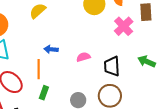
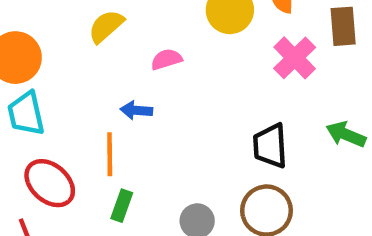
pink semicircle: (83, 57) -> (166, 59), moved

